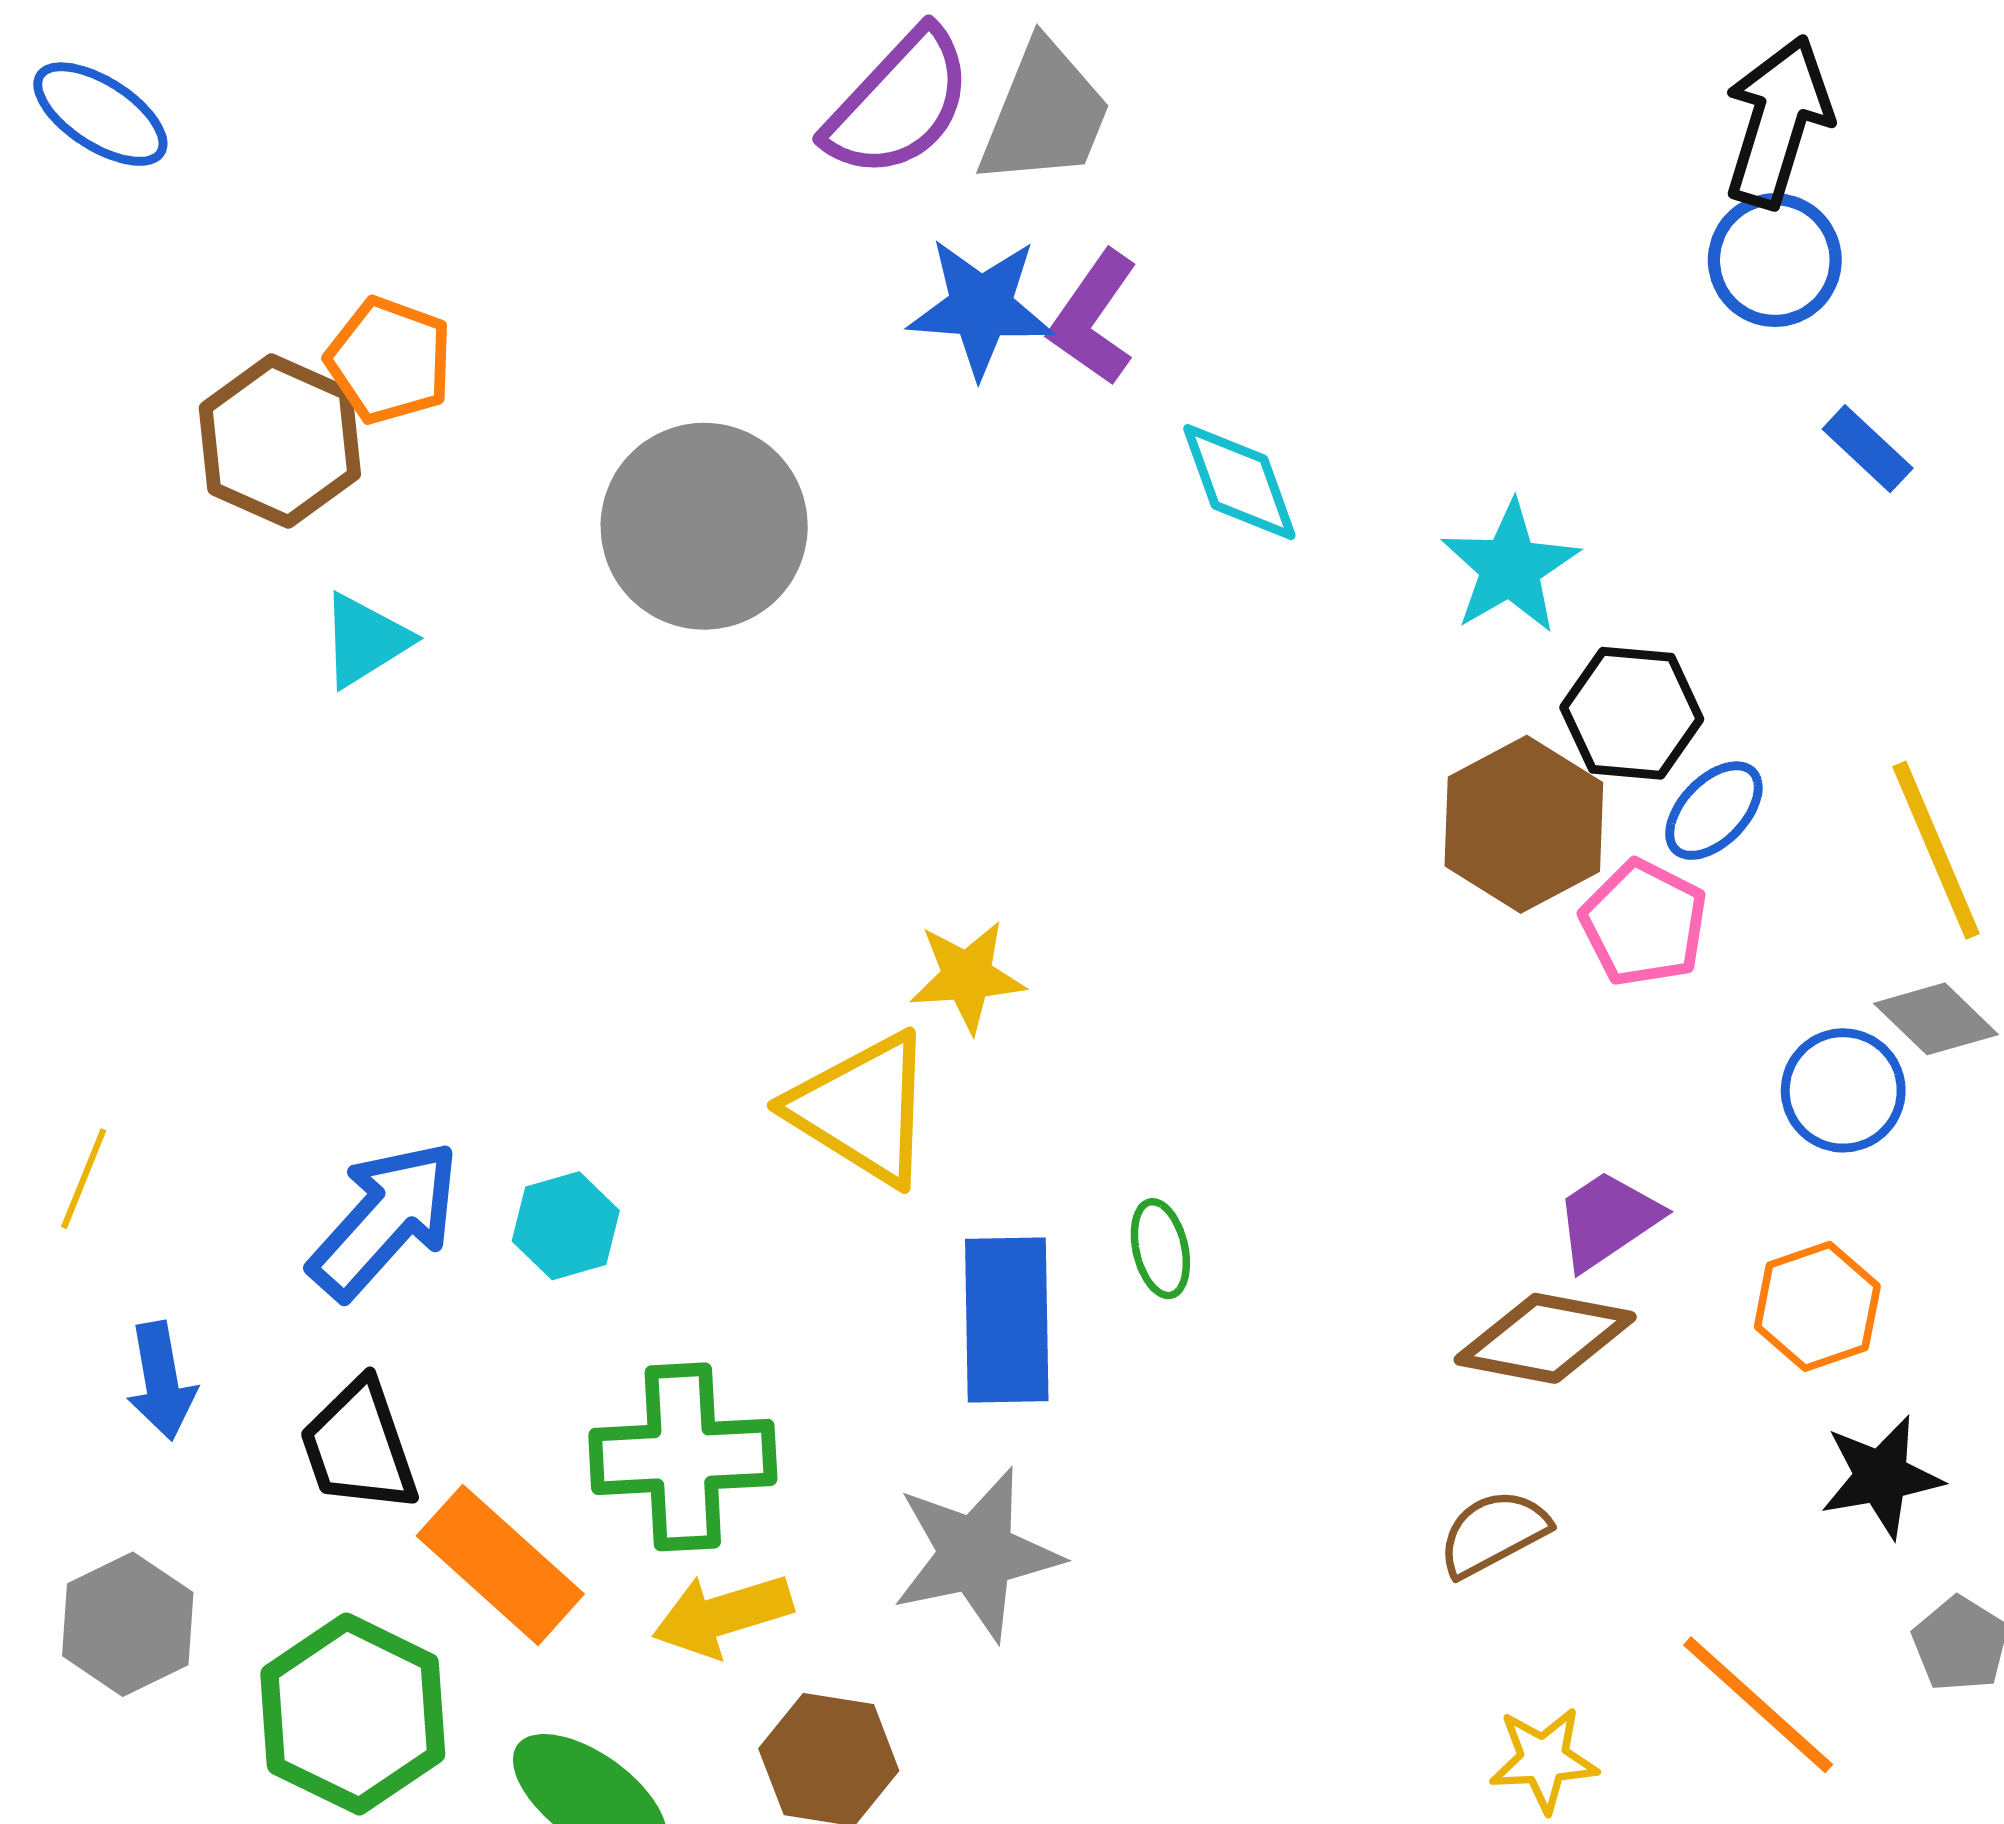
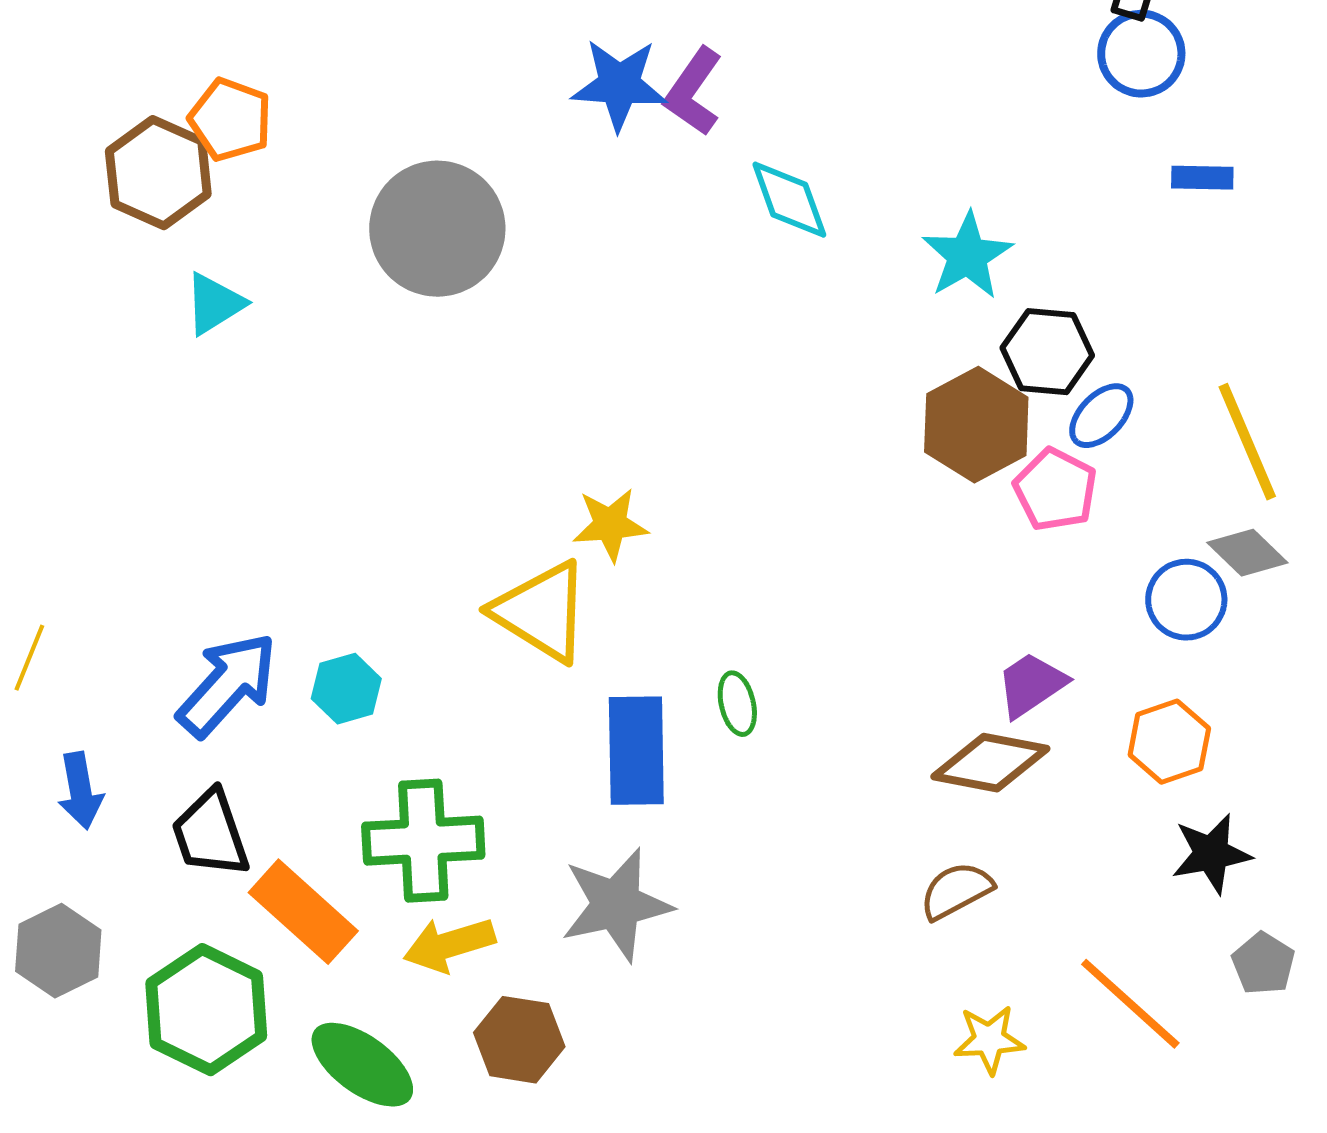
blue rectangle: (1868, 449) -> (1202, 178), turned -42

